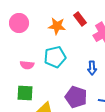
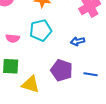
blue arrow: (92, 68) -> (78, 41), turned 80

